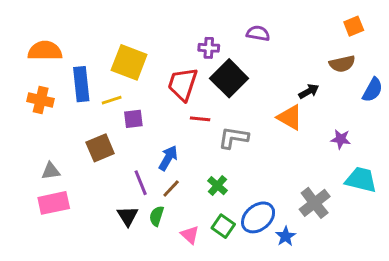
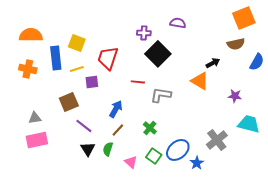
orange square: (354, 26) -> (244, 18), size x1.6
yellow square: (129, 62) -> (77, 43), moved, size x0.7
red trapezoid: (183, 84) -> (108, 58), moved
purple line: (141, 183) -> (84, 126), moved, turned -30

